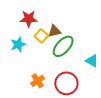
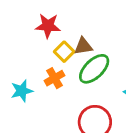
cyan star: (18, 45) -> (22, 91), moved
orange cross: (37, 81) -> (54, 78), moved

